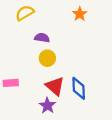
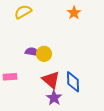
purple semicircle: (42, 38) -> (32, 52), moved
purple star: (47, 106) -> (54, 98), moved

